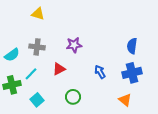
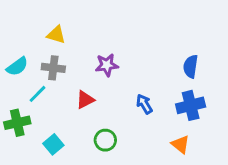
yellow triangle: (38, 14) -> (56, 35), moved
cyan semicircle: (12, 55) -> (17, 66), moved
cyan line: (31, 74) -> (37, 94), moved

